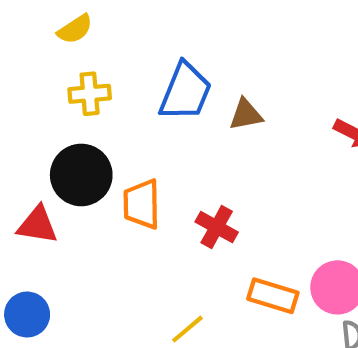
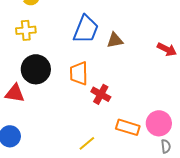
yellow cross: (90, 94) -> (26, 30), moved
orange trapezoid: (142, 204) -> (79, 73), moved

